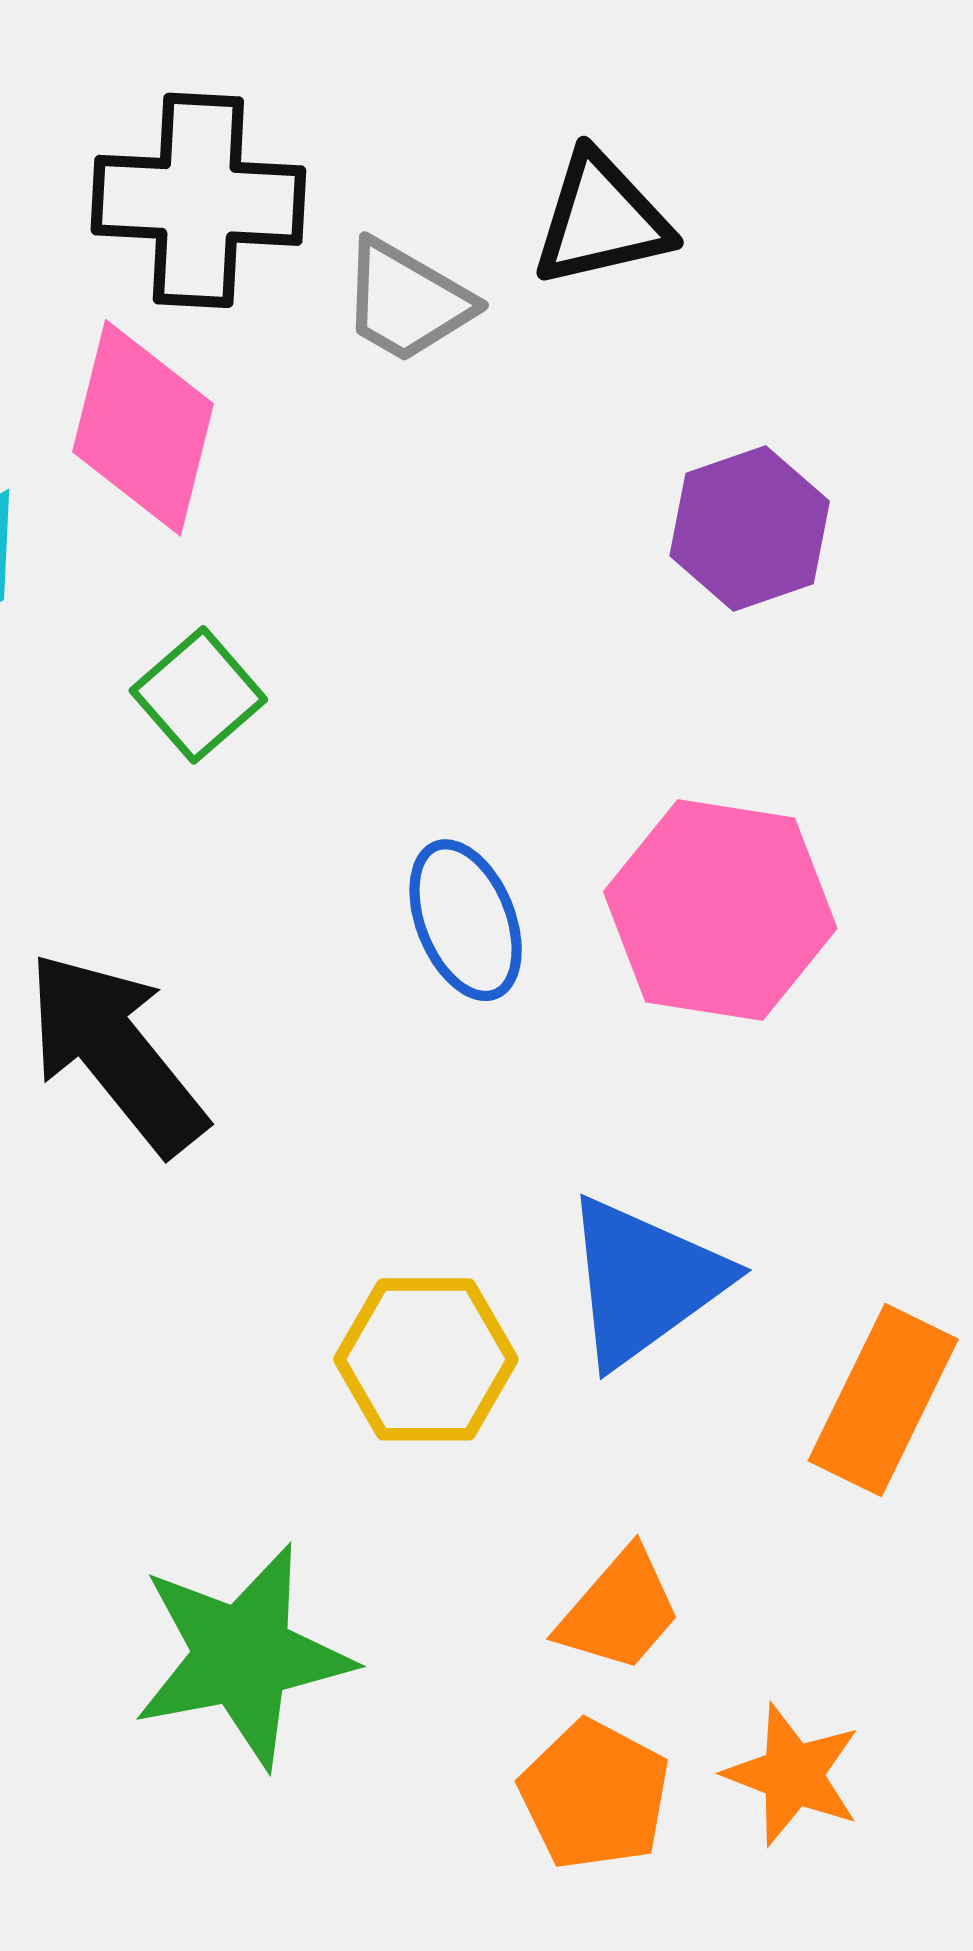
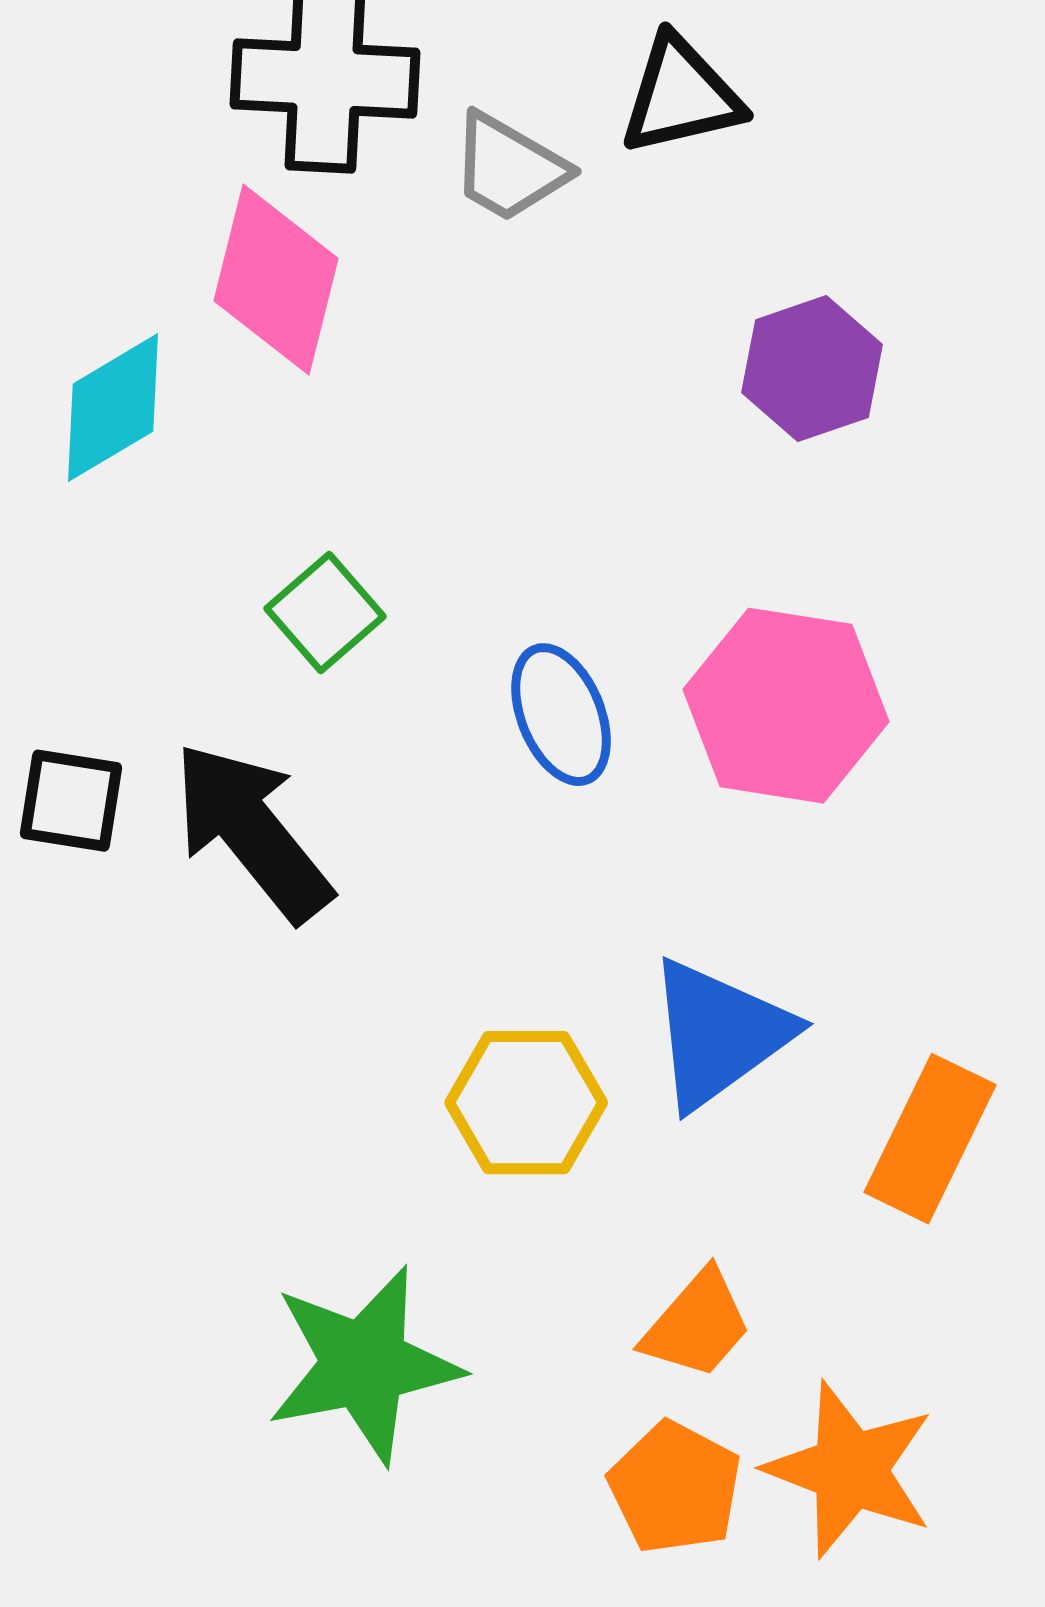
green square: (198, 695) -> (325, 613), moved
orange star: (793, 1775) -> (850, 1470), size x1.4

